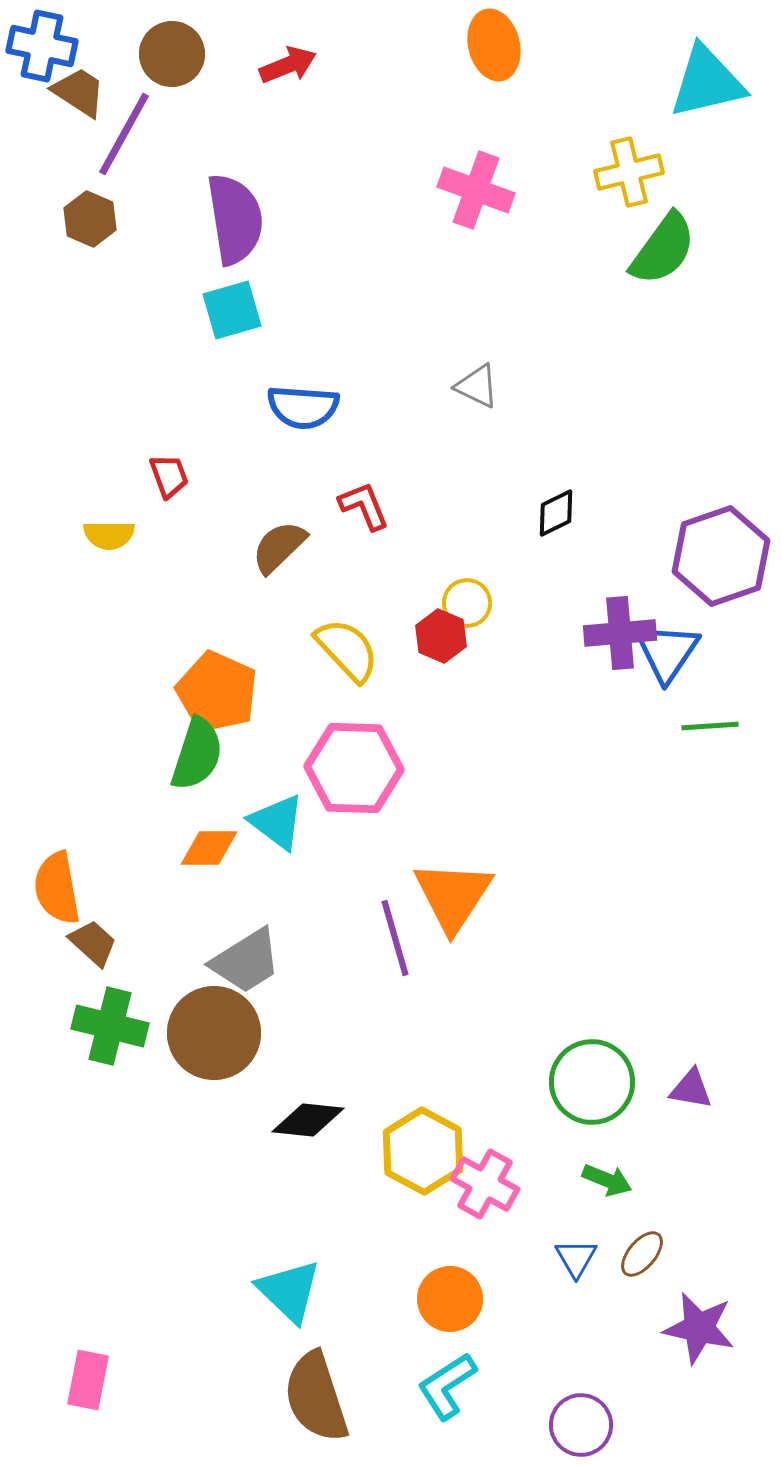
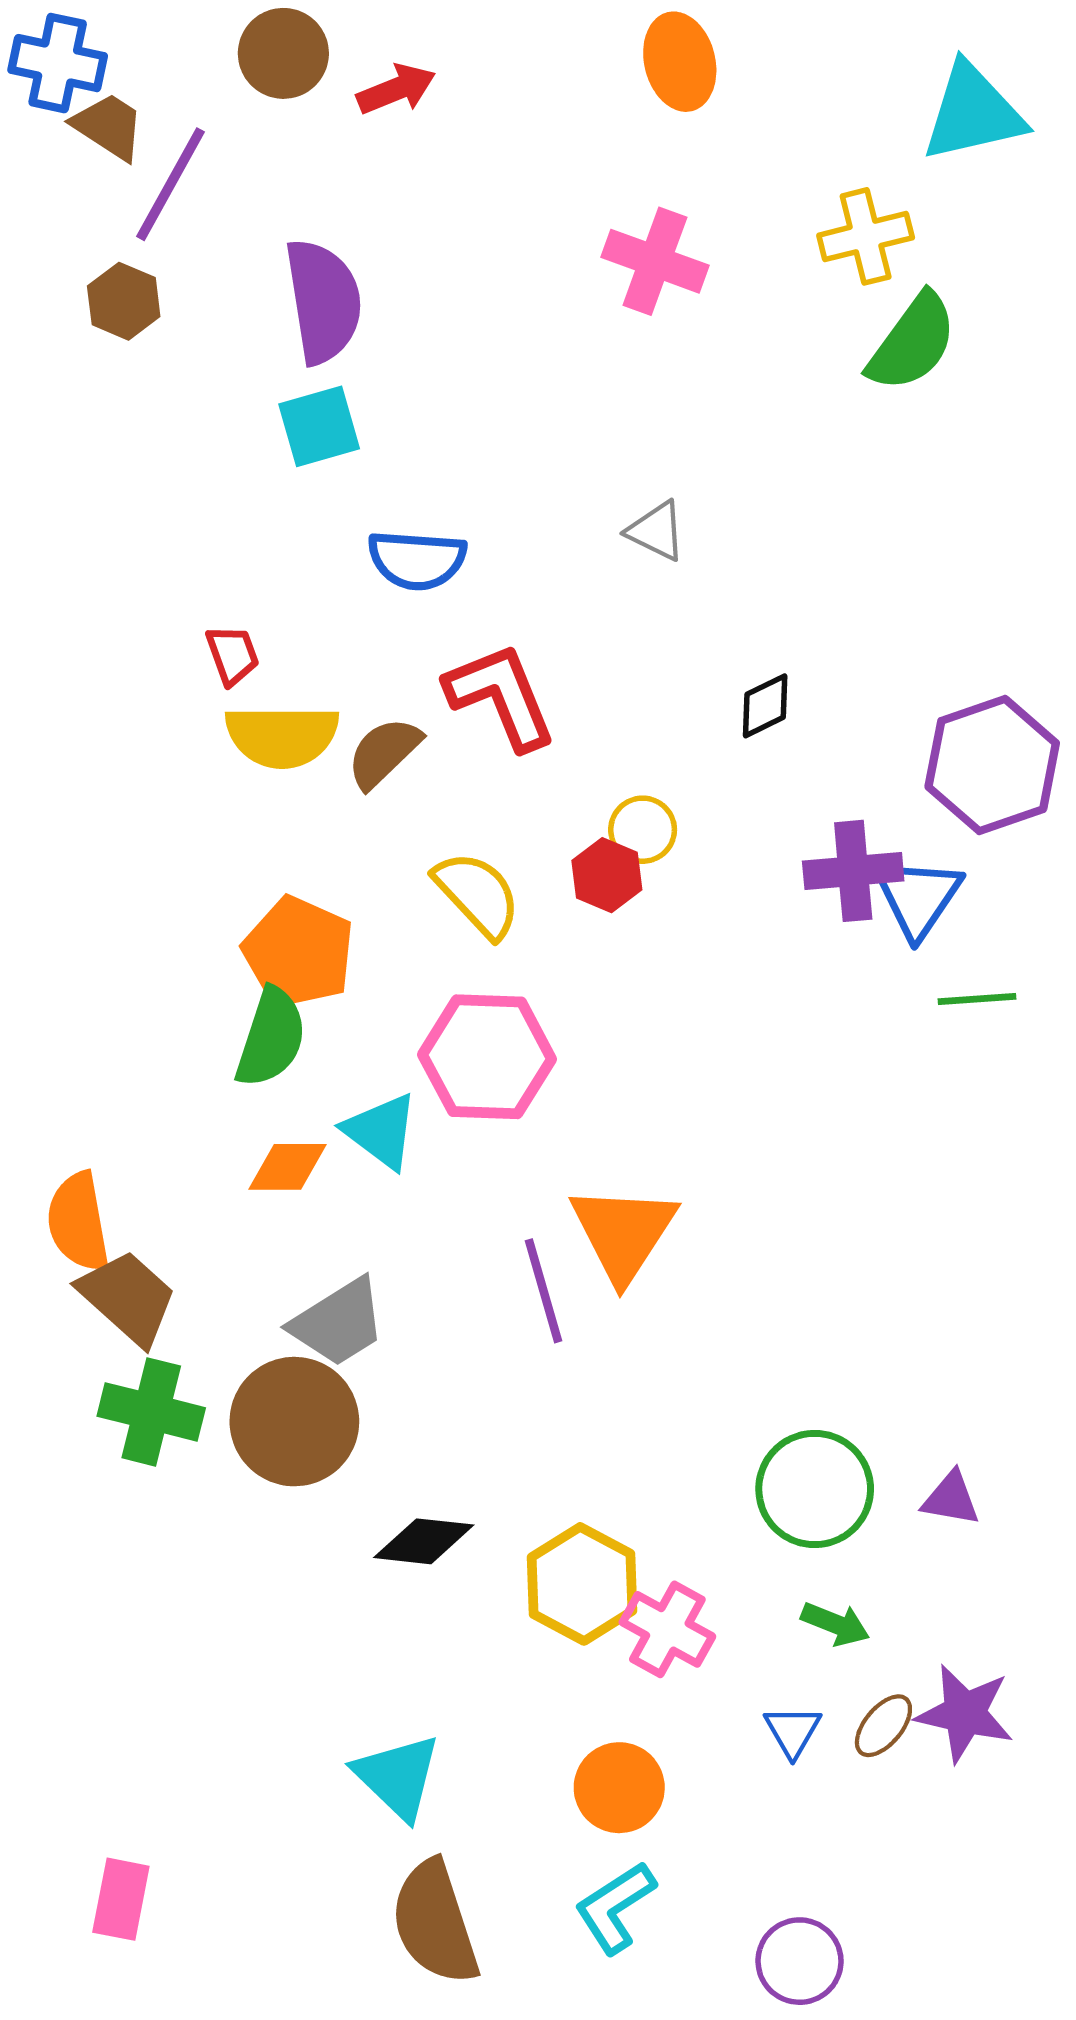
brown circle: (172, 54) -> (283, 53), moved
red L-shape: (364, 506) -> (501, 696), size x1.6
yellow semicircle: (109, 535) -> (282, 736), moved, size x1.6
brown trapezoid: (93, 943) -> (128, 1298), size x1.5
purple star: (699, 1328) -> (965, 1713), moved

